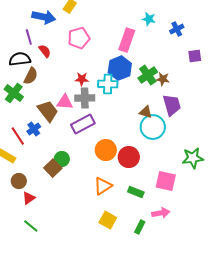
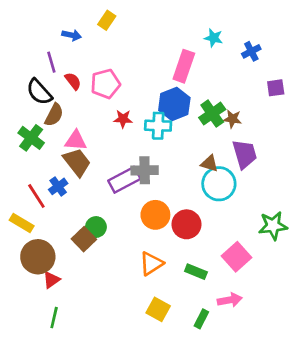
blue arrow: (44, 17) -> (72, 35), size x0.6
pink pentagon: (79, 38) -> (105, 84), moved
black semicircle: (20, 59) -> (39, 92), turned -125
gray cross: (85, 98) -> (145, 170), moved
pink triangle: (65, 102) -> (76, 141), moved
brown circle: (19, 181) -> (38, 257), size x1.6
pink square: (166, 181) -> (236, 257), turned 35
green line: (31, 226) -> (54, 318), turned 63

